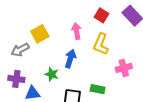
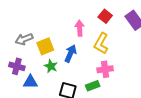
yellow square: (40, 34) -> (45, 46), moved
pink cross: (124, 68) -> (105, 69), moved
green rectangle: (98, 89) -> (93, 86), turned -40

